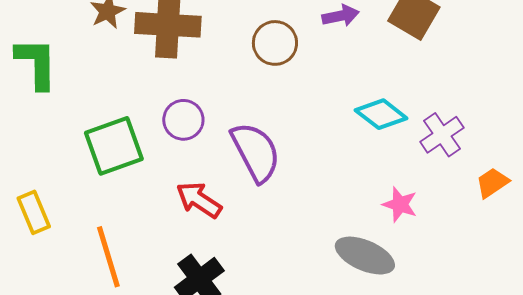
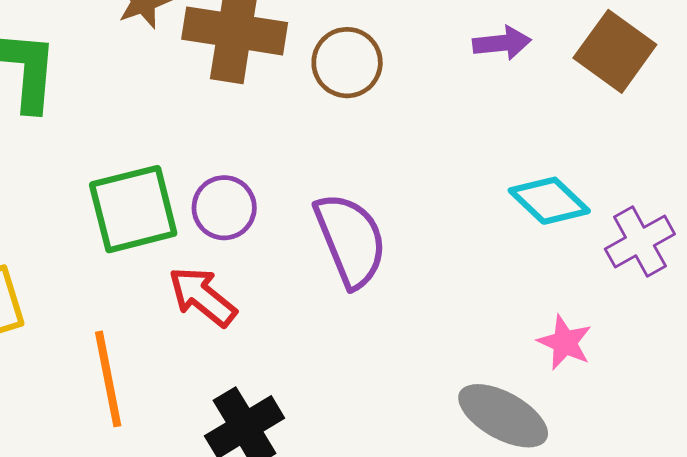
brown circle: (275, 43) -> (347, 63), moved
purple circle: (183, 120) -> (224, 208), moved
red arrow: (199, 200) -> (202, 297), moved

